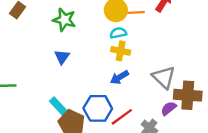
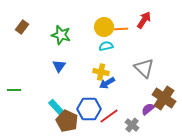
yellow cross: (121, 51) -> (101, 72), moved
gray triangle: (164, 77) -> (144, 68), moved
brown cross: (188, 95) -> (164, 98), turned 30

